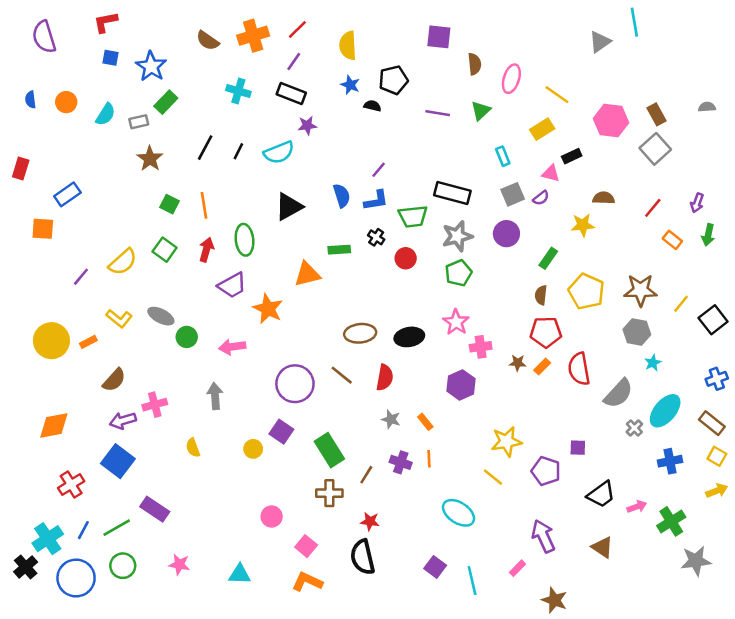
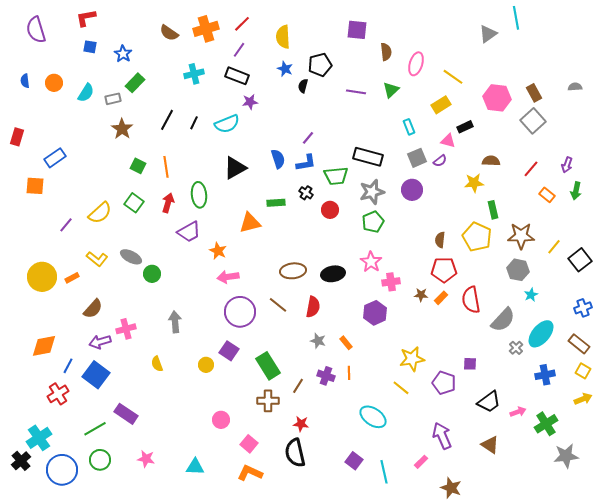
blue star: (151, 66) -> (123, 54), size x0.7
cyan cross: (238, 91) -> (194, 74), turned -30
black semicircle: (372, 106) -> (303, 86), turned -88
green rectangle: (548, 258) -> (493, 210), moved, turned -48
orange star: (268, 309) -> (218, 251), size x0.7
pink arrow: (232, 347) -> (228, 277), moved
blue line: (83, 530) -> (68, 366), moved

